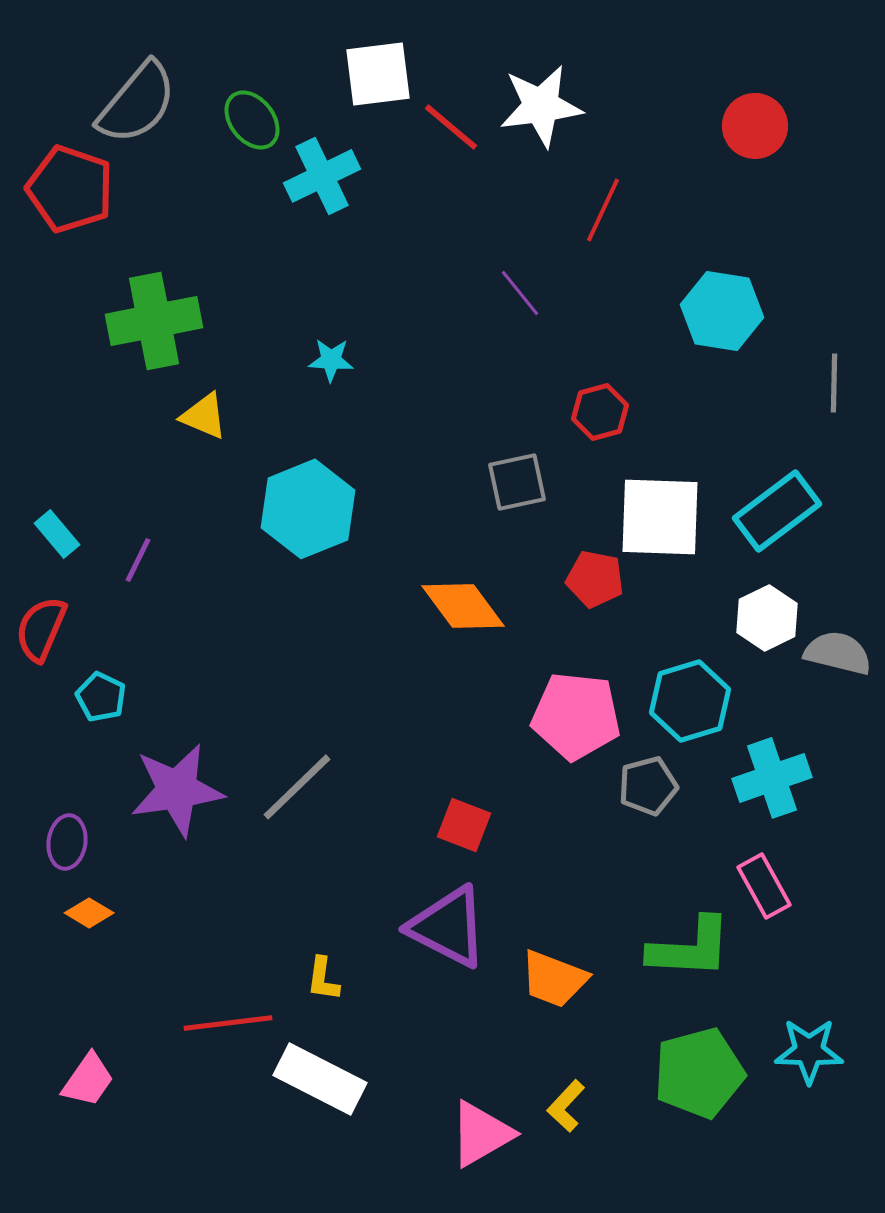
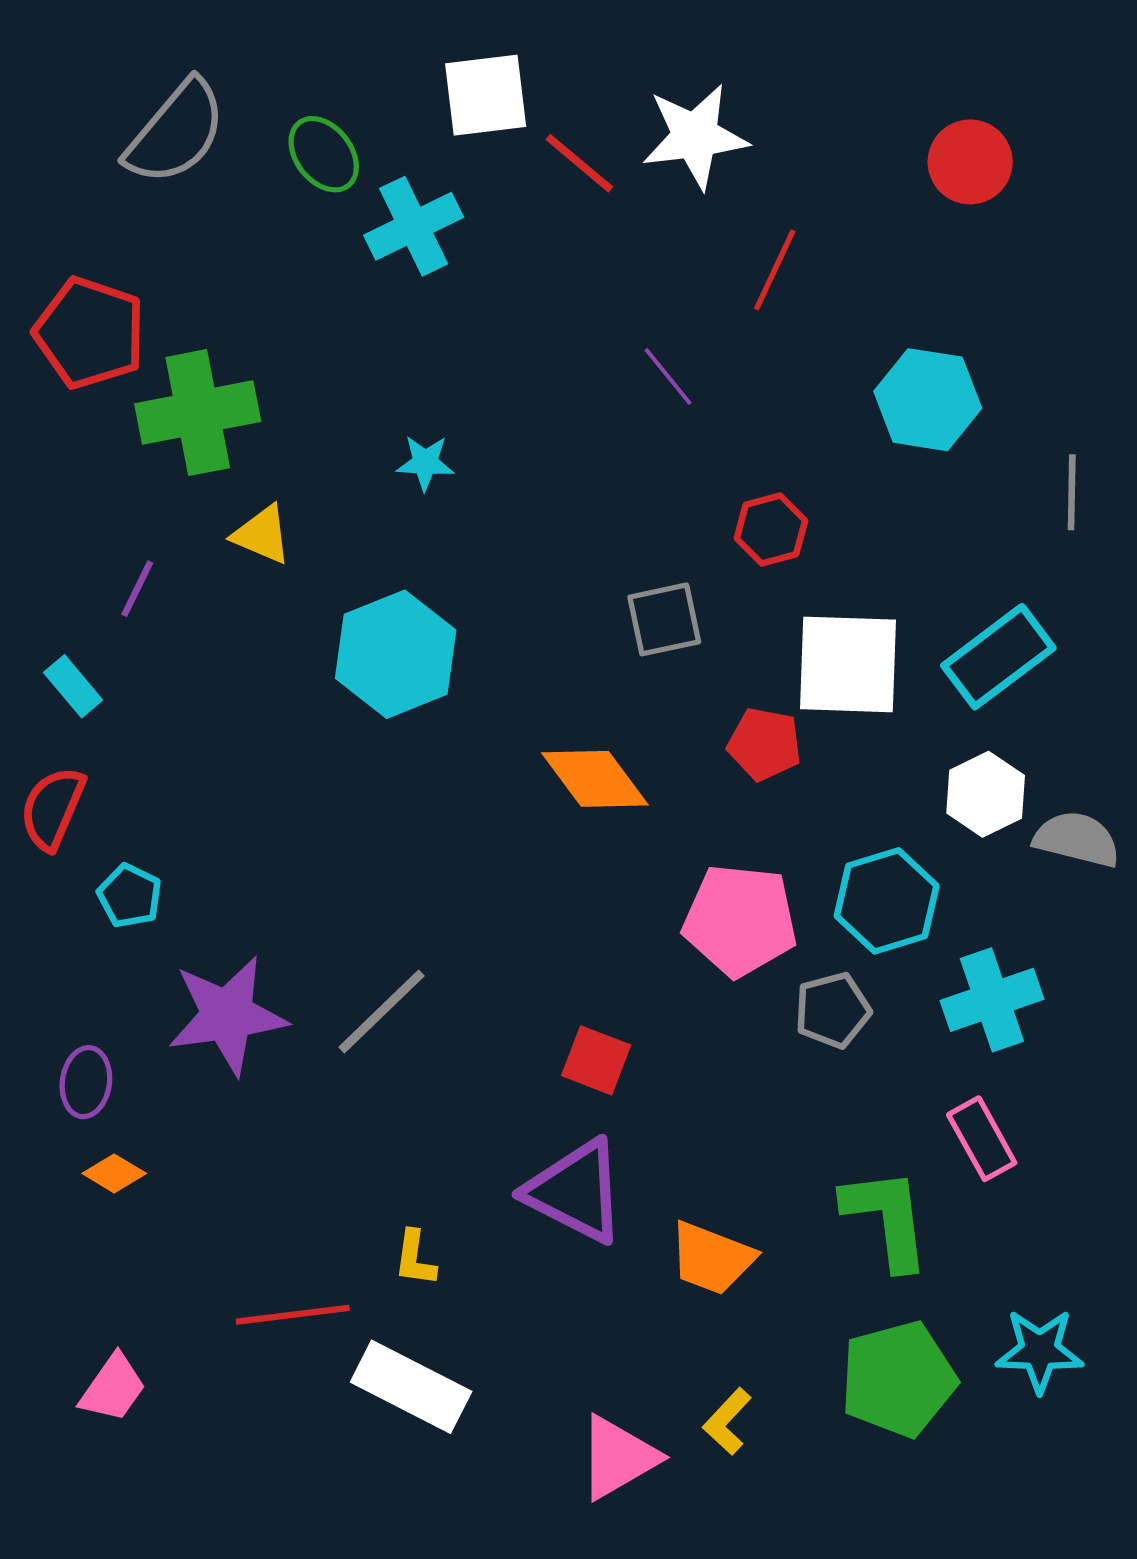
red pentagon: (70, 189) -> (90, 333), moved
purple line: (138, 560) -> (137, 589), moved
green L-shape: (690, 948) -> (887, 1218), turned -100

